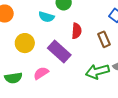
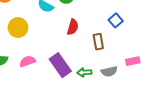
purple rectangle: (59, 51) -> (60, 65), moved
green arrow: (97, 71) -> (84, 72), size x0.6

